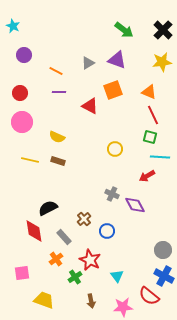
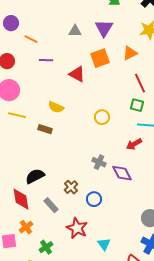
purple triangle: (117, 60) -> (104, 28), turned 42
gray triangle: (88, 63) -> (75, 31), turned 32
orange line: (56, 71) -> (31, 39), moved
orange triangle: (149, 92) -> (130, 53), moved, turned -49
yellow semicircle: (57, 137) -> (56, 107), moved
yellow line: (30, 160) -> (17, 115), moved
orange cross: (56, 259) -> (26, 227), moved
green cross: (75, 277) -> (46, 247), moved

